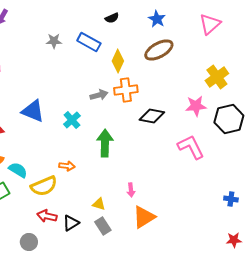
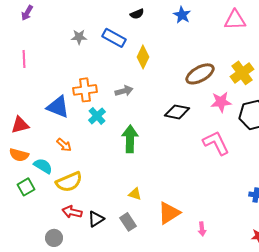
pink triangle: (210, 24) -> (235, 20), turned 40
brown ellipse: (159, 50) -> (200, 74), moved
orange cross: (126, 90) -> (85, 90), moved
orange arrow: (67, 166) -> (64, 145), moved, turned 35
pink arrow: (131, 190) -> (202, 229), moved
yellow triangle: (99, 204) -> (135, 194), moved

